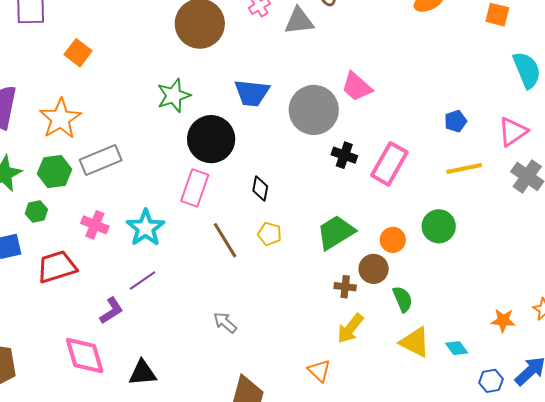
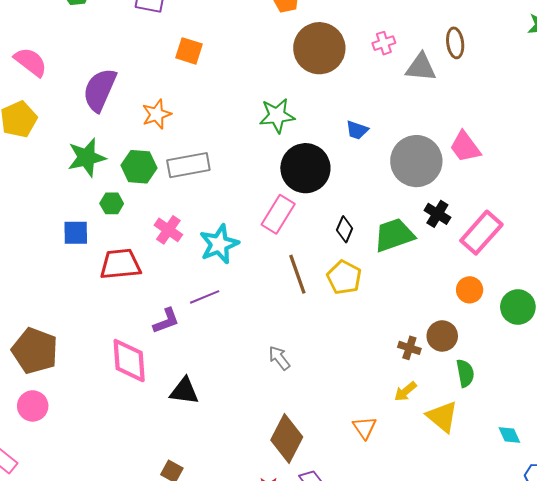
orange square: (78, 53) -> (189, 51), turned -32
blue trapezoid: (252, 93) -> (357, 130), size x0.6
orange star: (60, 119) -> (157, 114), size x0.7
green trapezoid: (336, 232) -> (394, 235), moved
yellow pentagon: (270, 234) -> (344, 277), size x1.4
orange circle: (393, 240) -> (470, 290), moved
yellow arrow: (350, 328) -> (405, 391), size x0.7
yellow triangle: (415, 342) -> (442, 417), moved

